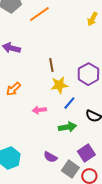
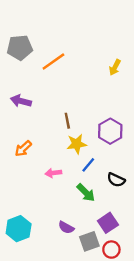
green arrow: (67, 127) -> (86, 193), turned 54
gray square: (70, 169) -> (89, 241), turned 36

